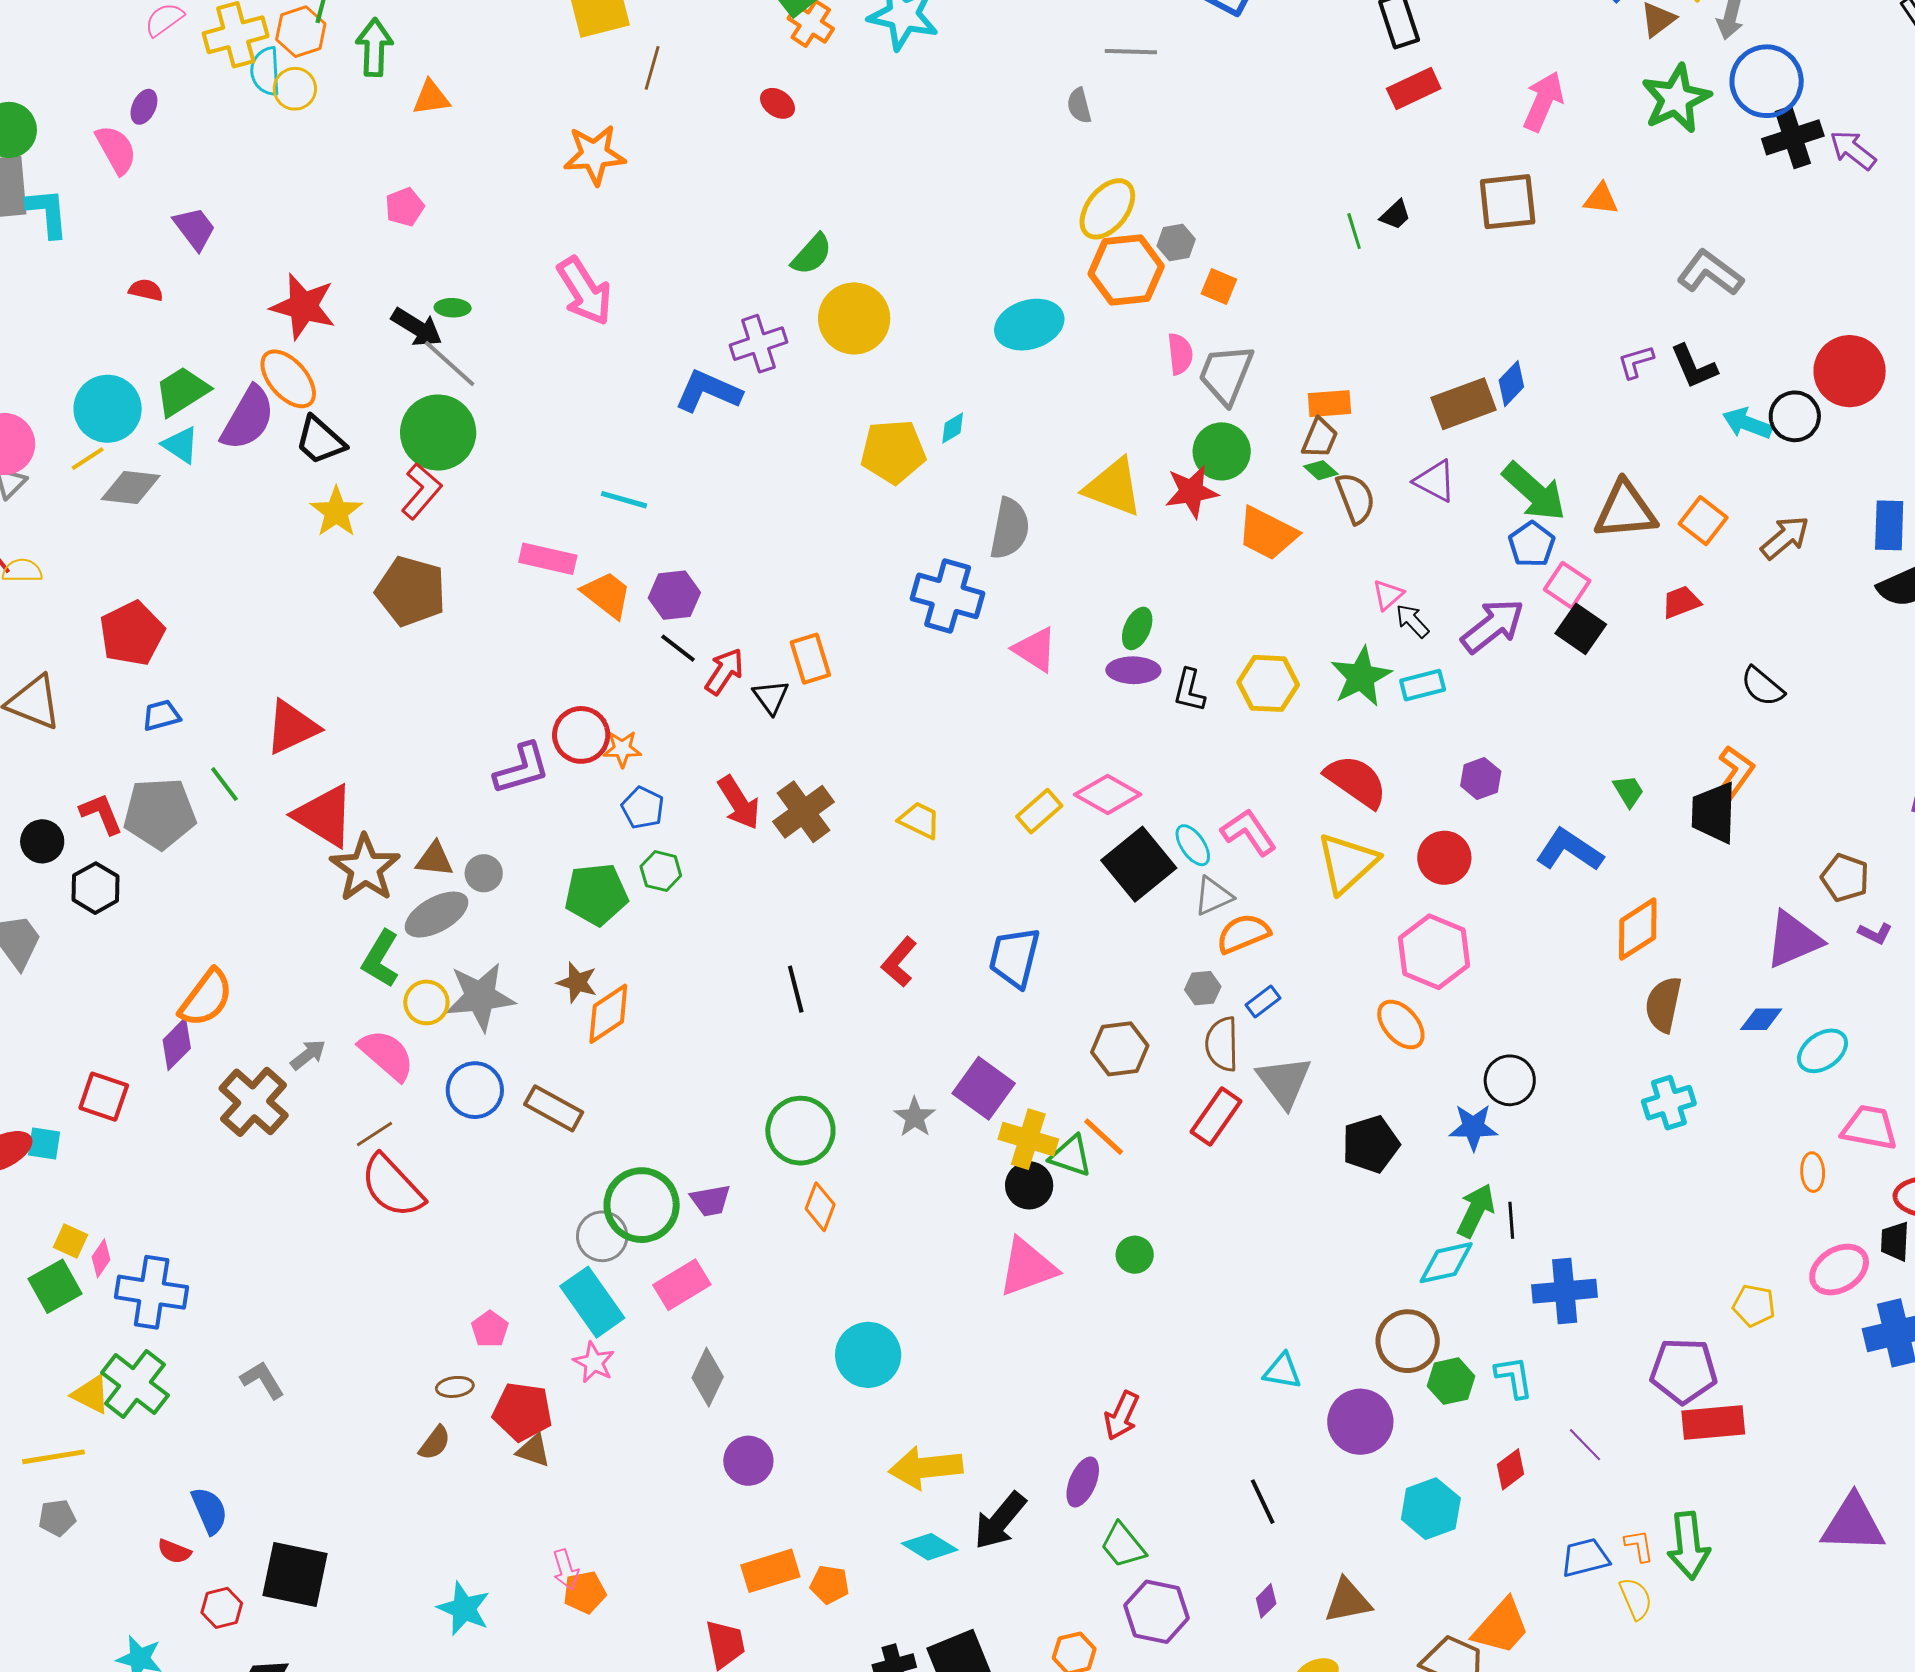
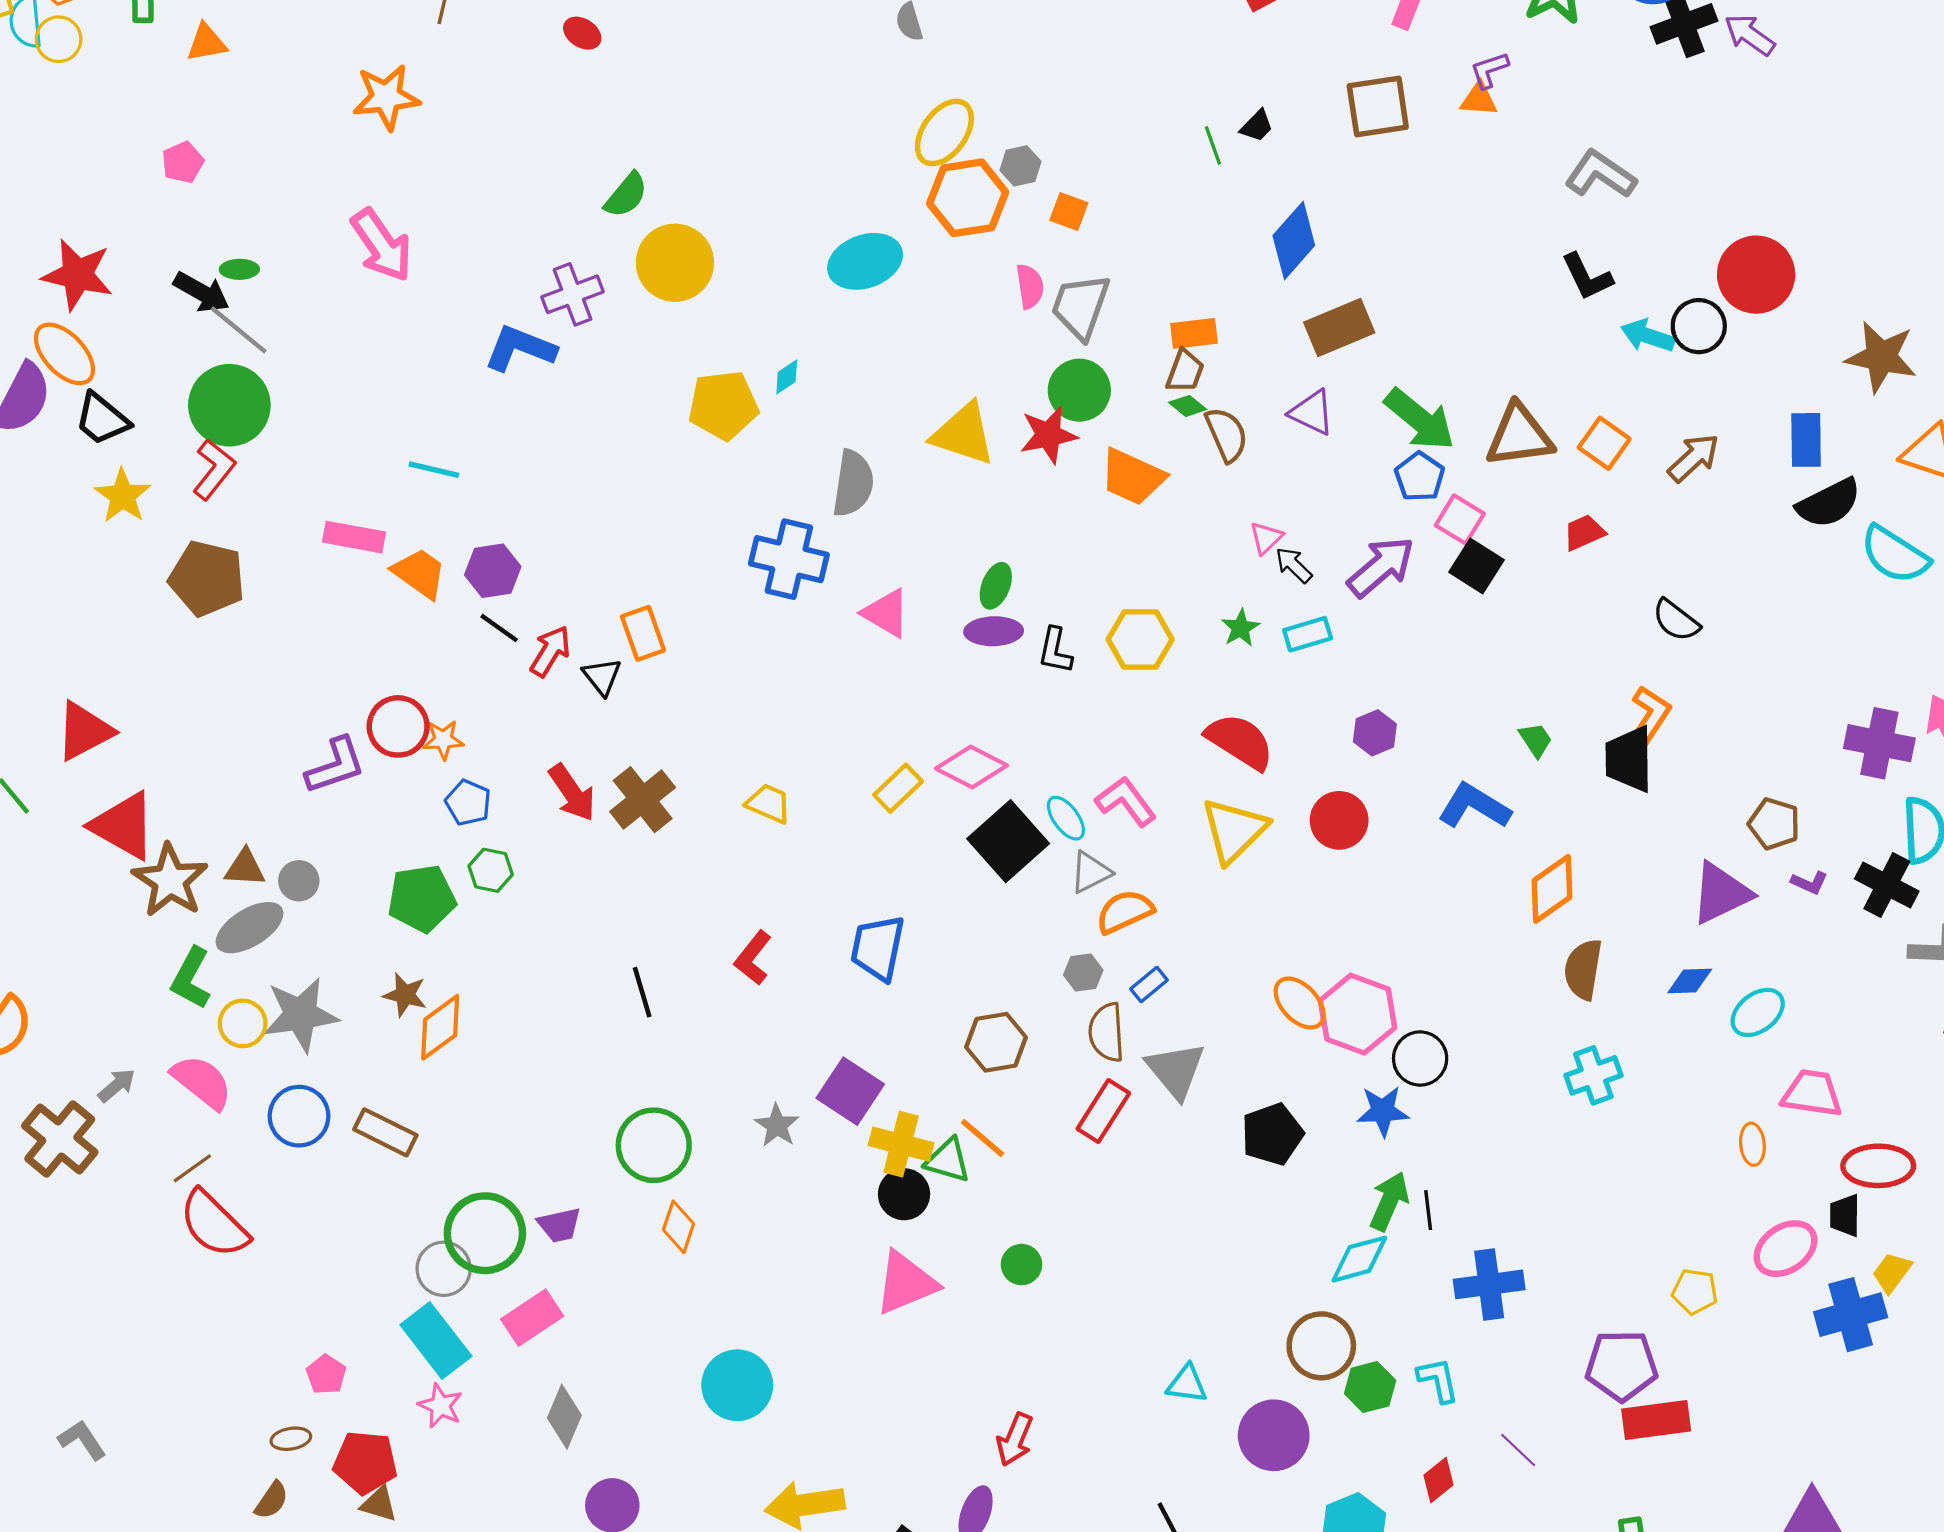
purple L-shape: (1636, 362) -> (1489, 70), moved
blue diamond: (1511, 384) -> (1294, 241), moved, size x1.5
green star: (1361, 677) -> (1241, 628), size x0.6
pink hexagon: (1434, 952) -> (1358, 1014), moved

